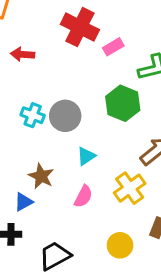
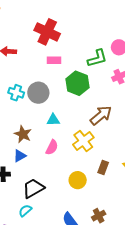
pink rectangle: (113, 47) -> (54, 60), moved, turned 32
cyan triangle: (86, 156) -> (53, 120), turned 32
blue triangle: (23, 202) -> (20, 156), moved

